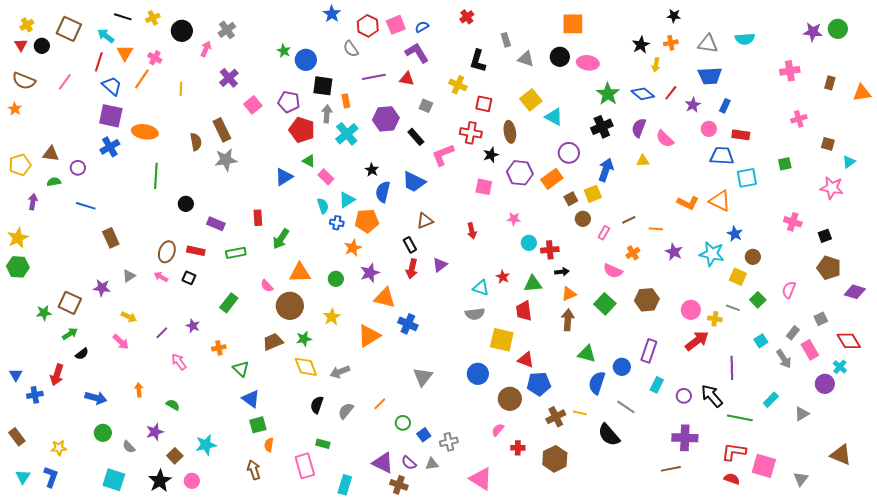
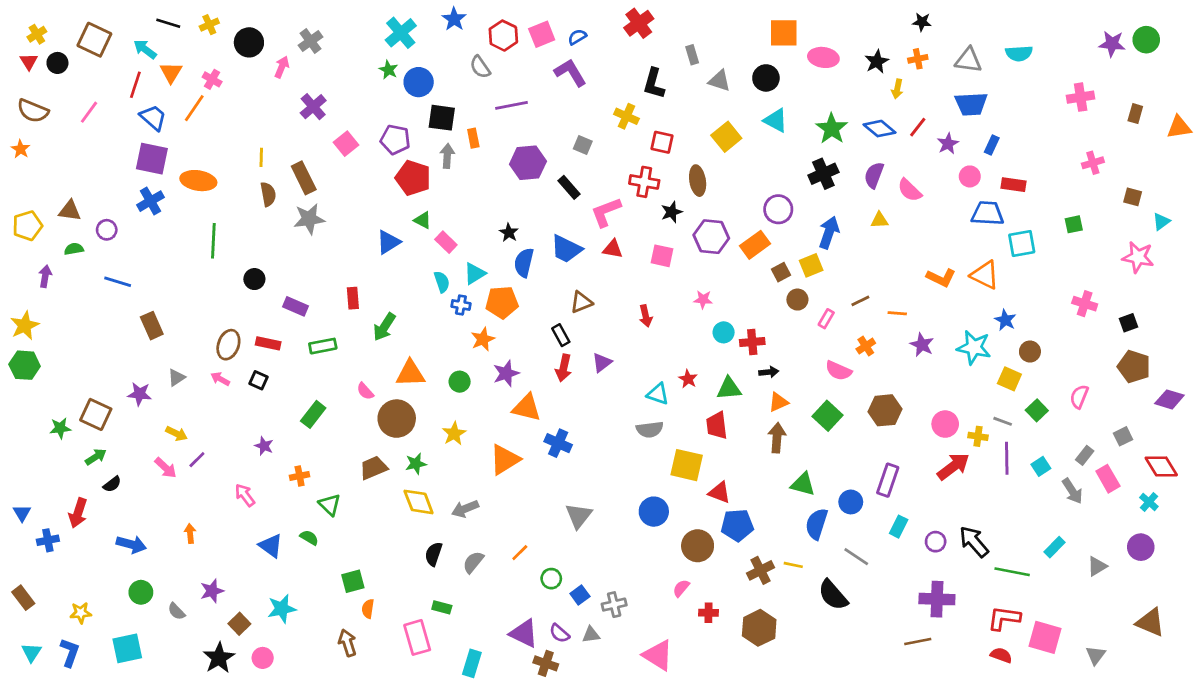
red cross: (467, 17) -> (639, 23), size x1.5
pink ellipse: (588, 63) -> (823, 57), moved
red triangle: (407, 79) -> (613, 249), moved
yellow line: (181, 89) -> (261, 157), moved
cyan triangle: (554, 117) -> (776, 120), moved
cyan cross: (347, 134) -> (401, 33), moved
purple line: (162, 333) -> (197, 460), moved
purple line: (732, 368) -> (1007, 458), moved
purple circle: (825, 384) -> (1141, 547), moved
blue triangle: (251, 399) -> (271, 546), moved
green semicircle: (173, 405) -> (309, 538), moved
cyan square: (114, 480) -> (127, 648), moved, turned -30

